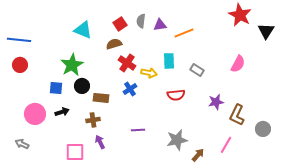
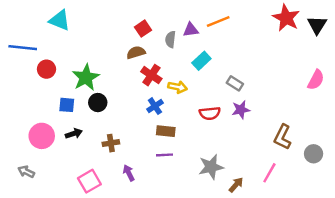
gray semicircle: (141, 21) -> (170, 39), moved
cyan triangle: (83, 30) -> (60, 20), moved
black triangle: (266, 31) -> (317, 25), moved
orange line: (184, 33) -> (218, 21), moved
cyan rectangle: (169, 61) -> (201, 61), moved, turned 49
pink semicircle: (238, 64) -> (316, 80), moved
red circle: (20, 65) -> (46, 69), moved
brown rectangle: (101, 98) -> (166, 131), moved
purple star: (216, 102) -> (241, 110), moved
purple arrow: (100, 142) -> (129, 173), moved
pink square: (75, 152) -> (89, 181), turned -30

